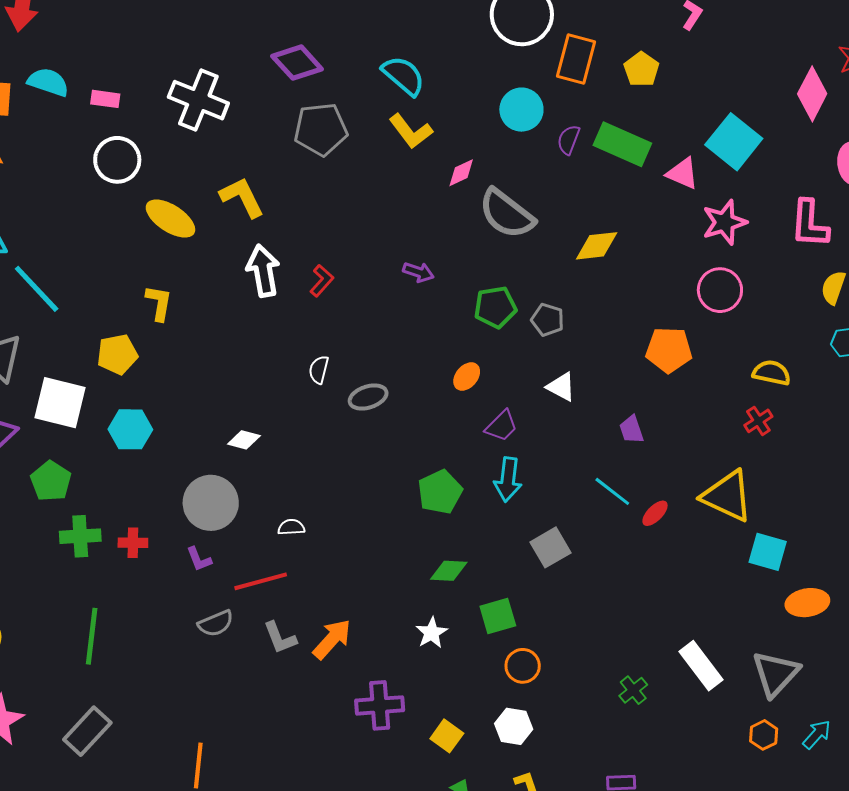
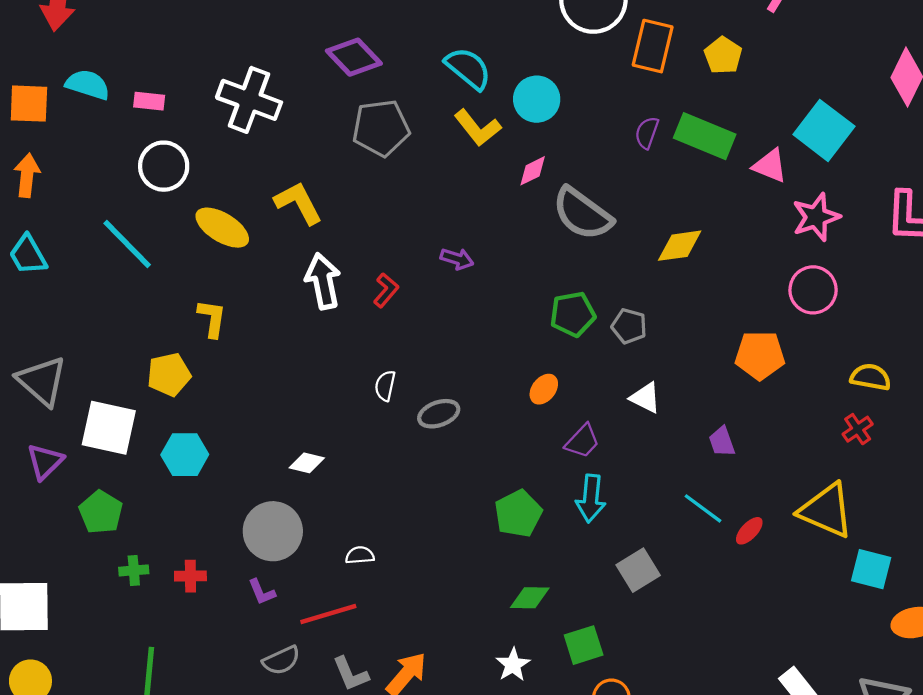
cyan circle: (521, 110) -> (537, 99), moved
purple arrow: (418, 272) -> (457, 259), moved
cyan line: (37, 289) -> (127, 244), moved
green cross: (80, 536) -> (134, 570), size x0.7

